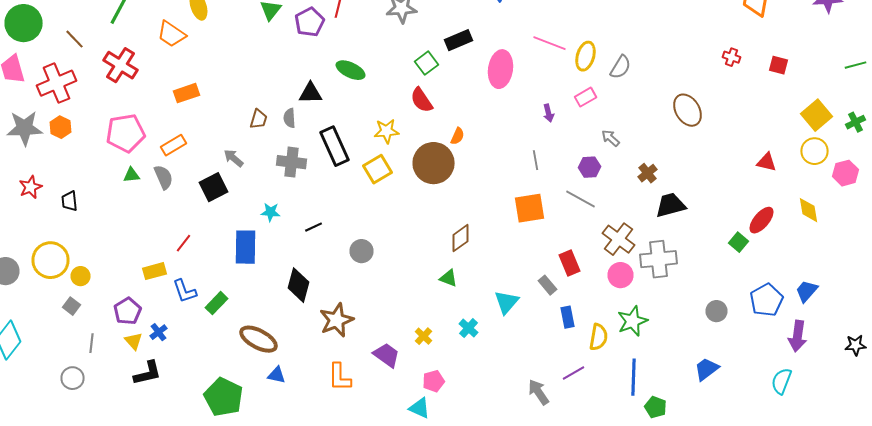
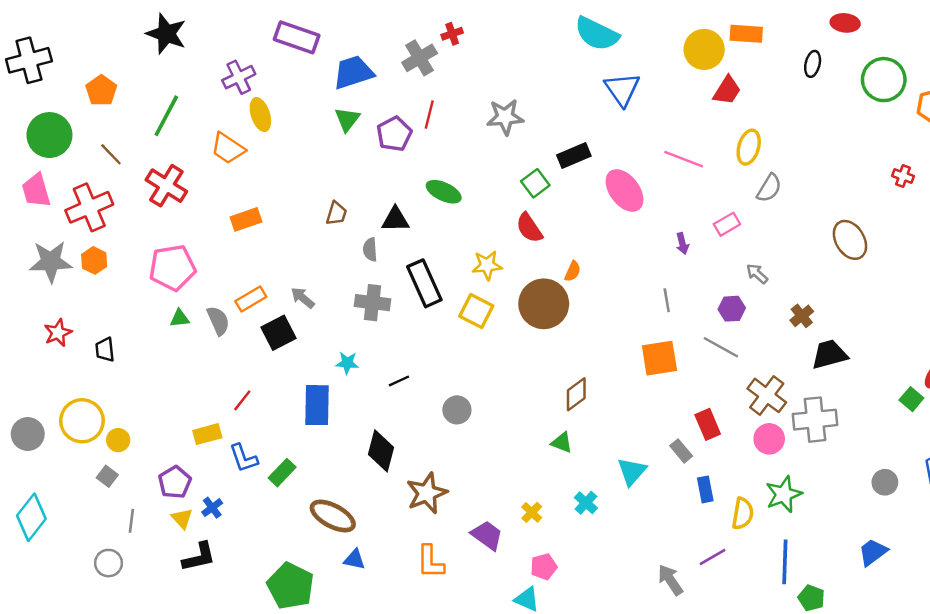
yellow ellipse: (586, 56) -> (749, 147), moved
pink ellipse: (500, 69) -> (625, 190), turned -45
brown trapezoid: (258, 119) -> (336, 213), moved
orange rectangle: (174, 145) -> (251, 299), moved
yellow square: (378, 169) -> (476, 311), turned -32

